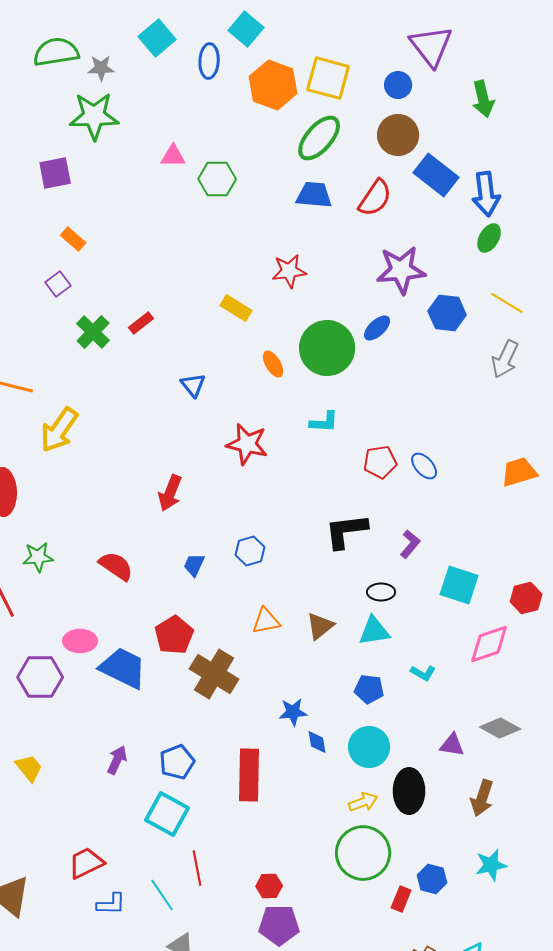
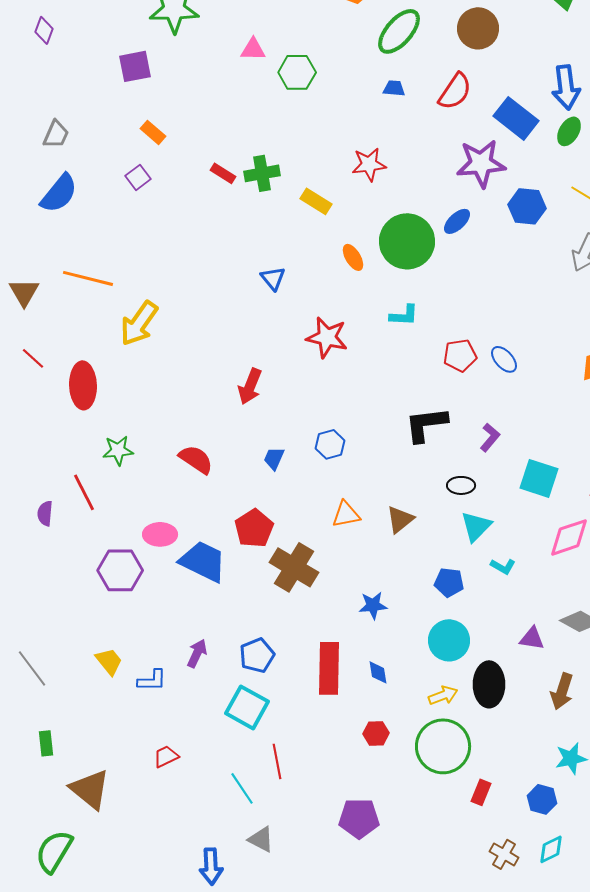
blue rectangle: (436, 175) -> (516, 118), moved
blue trapezoid: (314, 195) -> (394, 88), size x0.6
red rectangle: (141, 323) -> (223, 173), moved, turned 70
green cross: (93, 332) -> (262, 173), moved, turned 36
cyan triangle: (374, 631) -> (476, 526), moved, turned -36
blue diamond: (317, 742) -> (378, 672), moved
red trapezoid: (86, 863) -> (166, 756), size x0.7
blue hexagon: (432, 879) -> (542, 799), moved
red hexagon: (269, 886) -> (376, 733), moved
blue L-shape: (111, 904) -> (152, 680), moved

